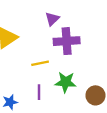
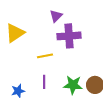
green star: (66, 82) -> (73, 85), moved

